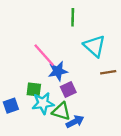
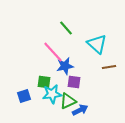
green line: (73, 17) -> (66, 28), moved, turned -42
purple square: (68, 90) -> (74, 82), turned 32
green triangle: (61, 111) -> (68, 101), turned -42

